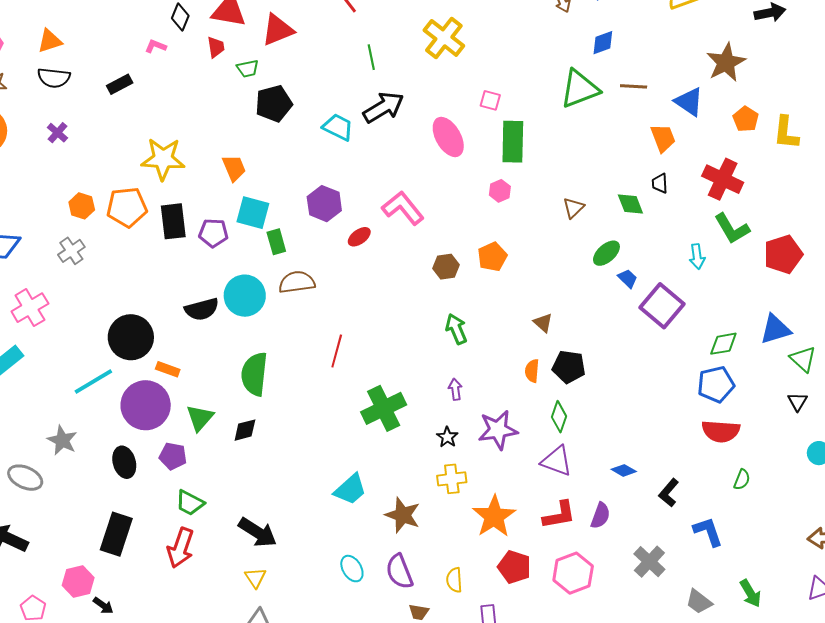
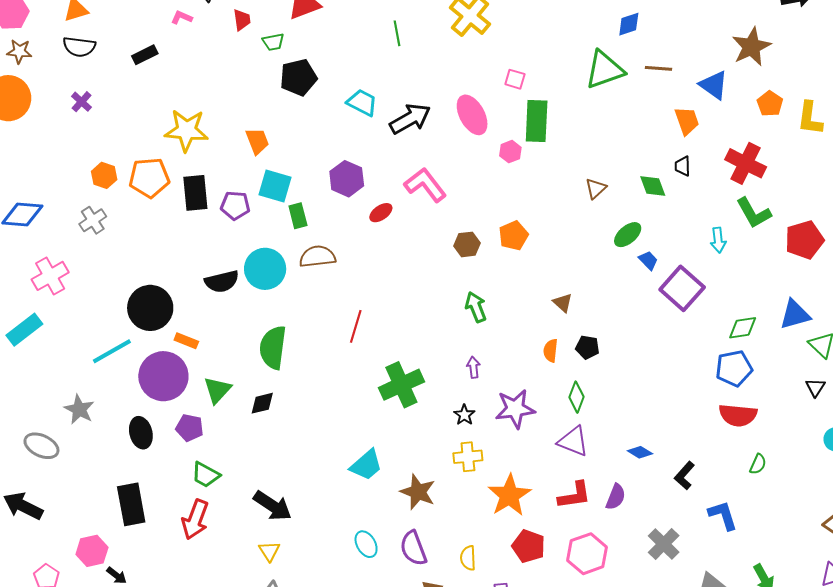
black arrow: (383, 107) -> (410, 119), moved
pink hexagon: (500, 191) -> (510, 152), moved
black pentagon: (569, 367) -> (587, 347), size x0.7
black rectangle: (116, 534) -> (131, 504), turned -30

